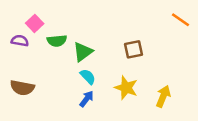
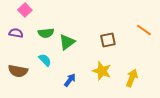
orange line: (180, 20) -> (144, 30), moved
pink square: (35, 23) -> (25, 10), moved
cyan semicircle: (88, 77) -> (45, 60), moved

